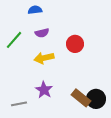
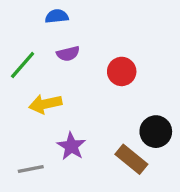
yellow arrow: (44, 58) -> (45, 104), moved
black circle: (96, 99) -> (156, 132), moved

